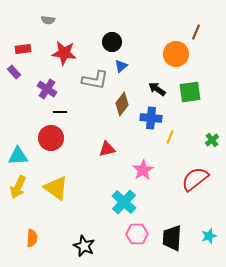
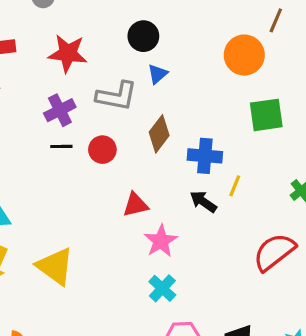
purple cross: (47, 89) -> (60, 110), moved, turned 30
black arrow: (157, 89) -> (203, 202), moved
red circle: (51, 138) -> (102, 150), moved, size x0.7
pink star: (143, 170) -> (161, 241), moved
cyan cross: (124, 202) -> (162, 288), size x0.7

